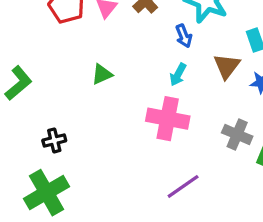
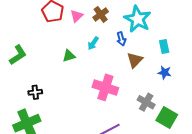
brown triangle: (227, 66) -> (135, 60), moved
cyan arrow: (178, 75) -> (93, 43), moved

